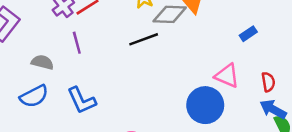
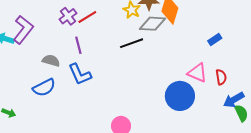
red semicircle: (268, 82) -> (221, 77), moved
blue L-shape: (82, 100) -> (80, 74), moved
blue arrow: (273, 109) -> (234, 100), turned -60

